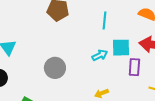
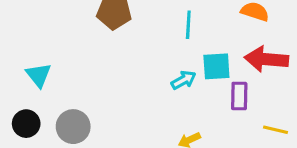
gray circle: (55, 68) -> (73, 127), moved

